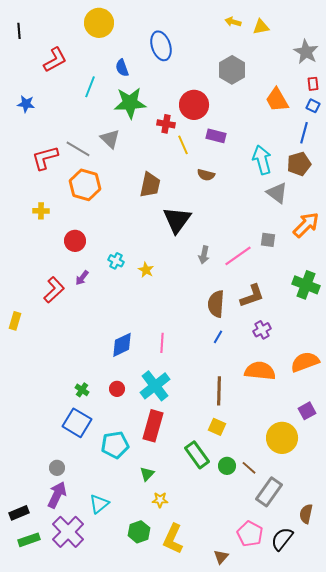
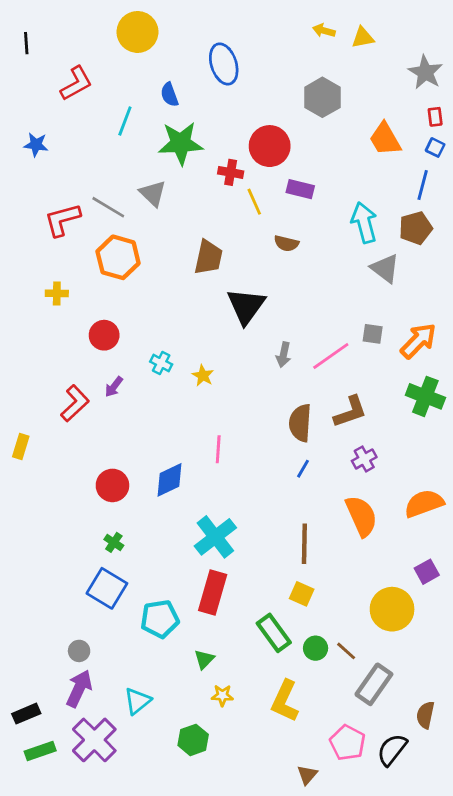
orange arrow: (306, 225) -> (418, 341), moved
pink line: (162, 343) -> (218, 449), moved
orange semicircle: (260, 371) -> (361, 516), turned 60
red circle: (117, 389) -> (112, 485), moved, size x1.5
yellow L-shape: (173, 539) -> (285, 701), moved

